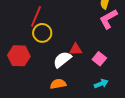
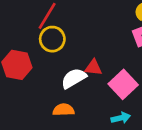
pink square: (99, 59) -> (123, 84), size x1.5

